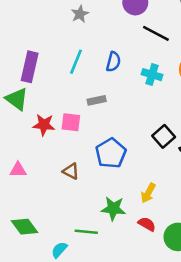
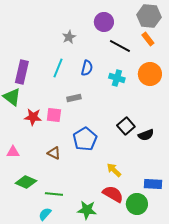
gray star: (80, 14) -> (69, 37), moved
yellow arrow: (148, 193) -> (114, 170), turned 105
green star: (113, 209) -> (87, 210), moved
red semicircle: (147, 224) -> (113, 194), size x1.5
green diamond: (24, 227) -> (26, 182), moved, turned -30
green line: (86, 232) -> (54, 194), moved

